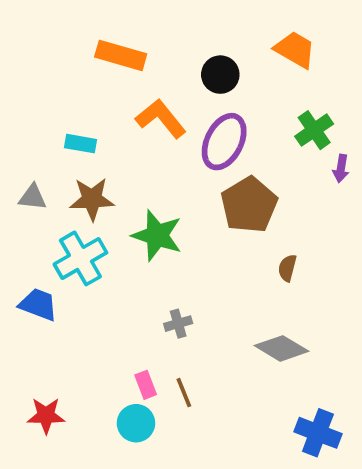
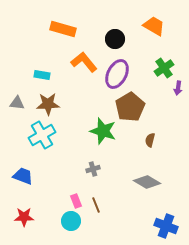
green star: (157, 235) -> (103, 131), moved
blue trapezoid: (38, 304) -> (23, 176), moved

